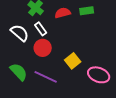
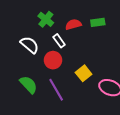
white rectangle: (41, 29) -> (59, 41), moved
purple line: (46, 77) -> (56, 90), turned 35

